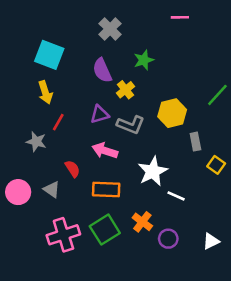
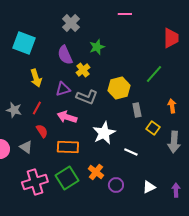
yellow arrow: (45, 92) -> (36, 78), moved
red line: (58, 122) -> (37, 108), moved
white line: (176, 196) -> (131, 152), moved

